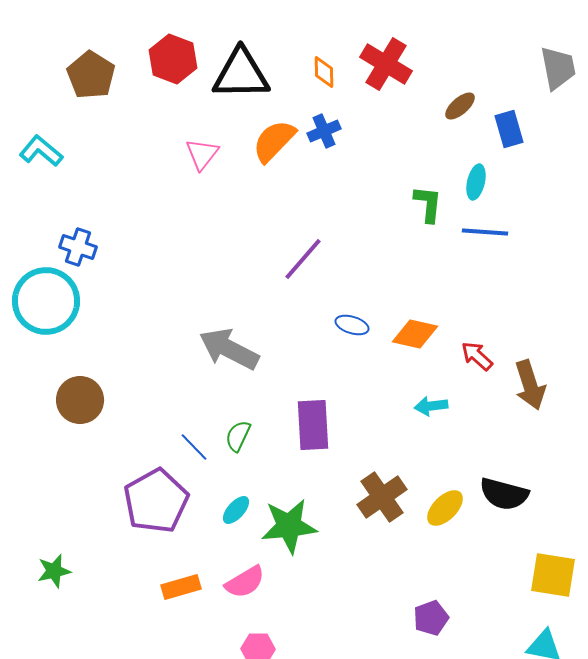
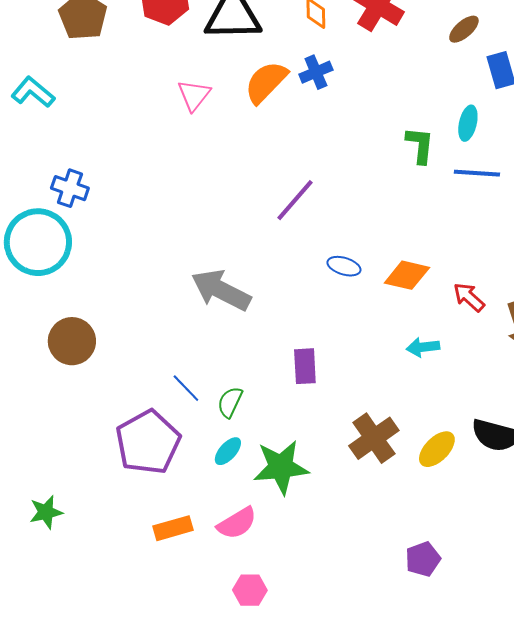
brown ellipse: (460, 106) -> (464, 29), moved
purple rectangle: (313, 425) -> (305, 366), size x0.7
green semicircle: (238, 436) -> (230, 402), moved

